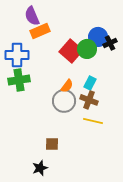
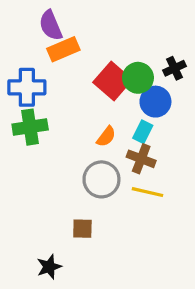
blue circle: (98, 37) -> (155, 102), moved
gray circle: (64, 101) -> (101, 179), moved
black star: (40, 168) -> (49, 267), moved

